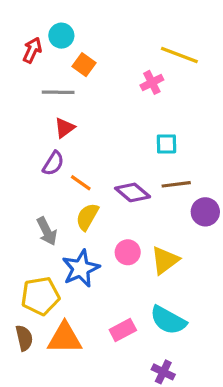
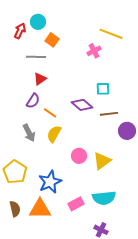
purple diamond: (133, 192) -> (82, 105), moved
gray arrow: (47, 231) -> (29, 133), moved
blue star: (81, 268) -> (50, 182), moved
yellow pentagon: (40, 296) -> (15, 172), moved, turned -30
cyan semicircle: (168, 320) -> (104, 198), turned -35

